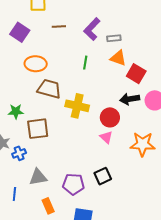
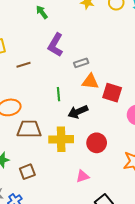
purple L-shape: (92, 29) -> (56, 45), moved
black arrow: (130, 99) -> (78, 112), moved
brown square: (38, 129) -> (27, 172), size x0.7
pink triangle: (106, 137) -> (83, 176), moved, turned -48

